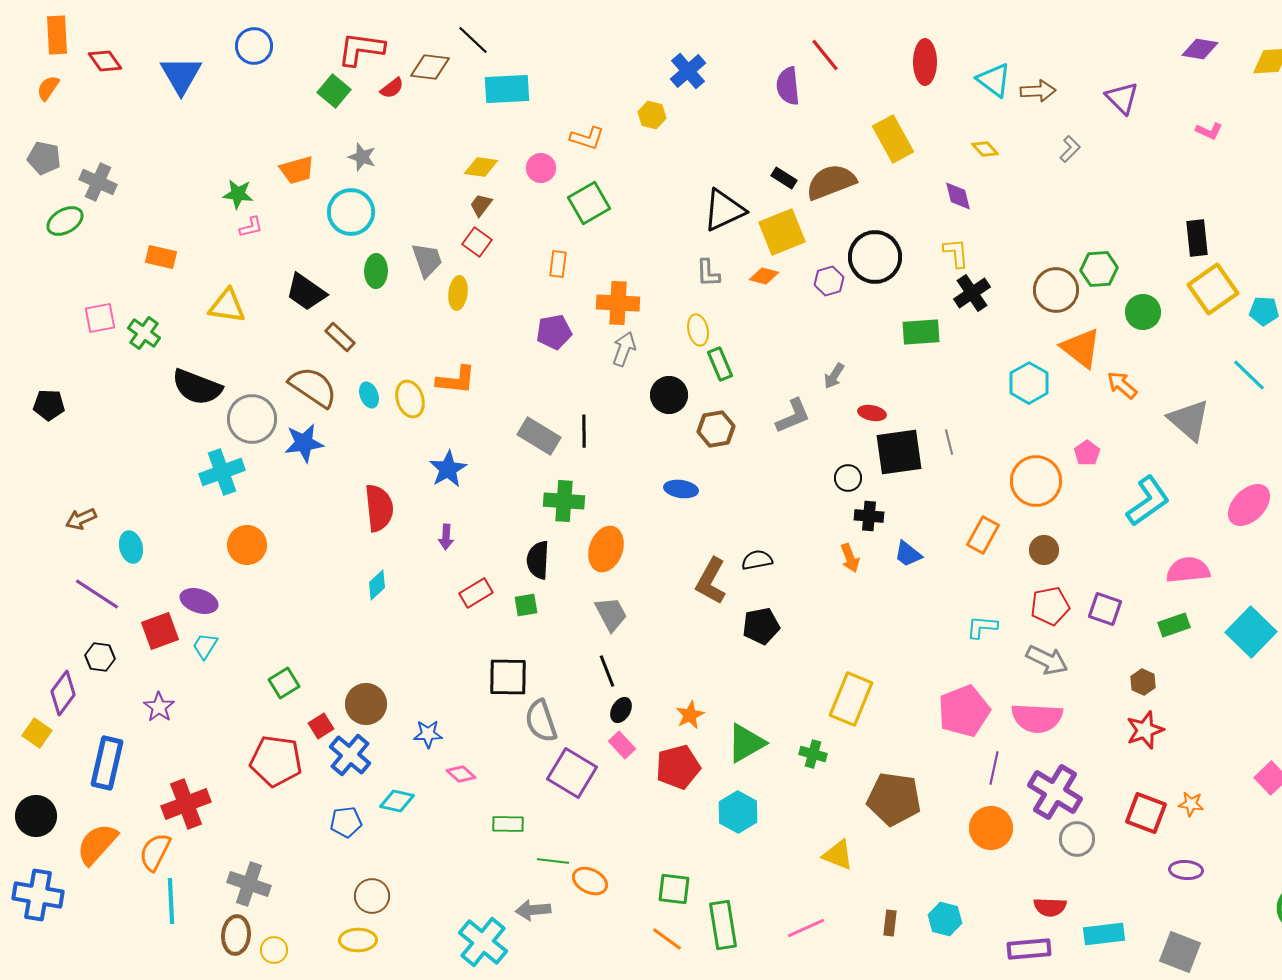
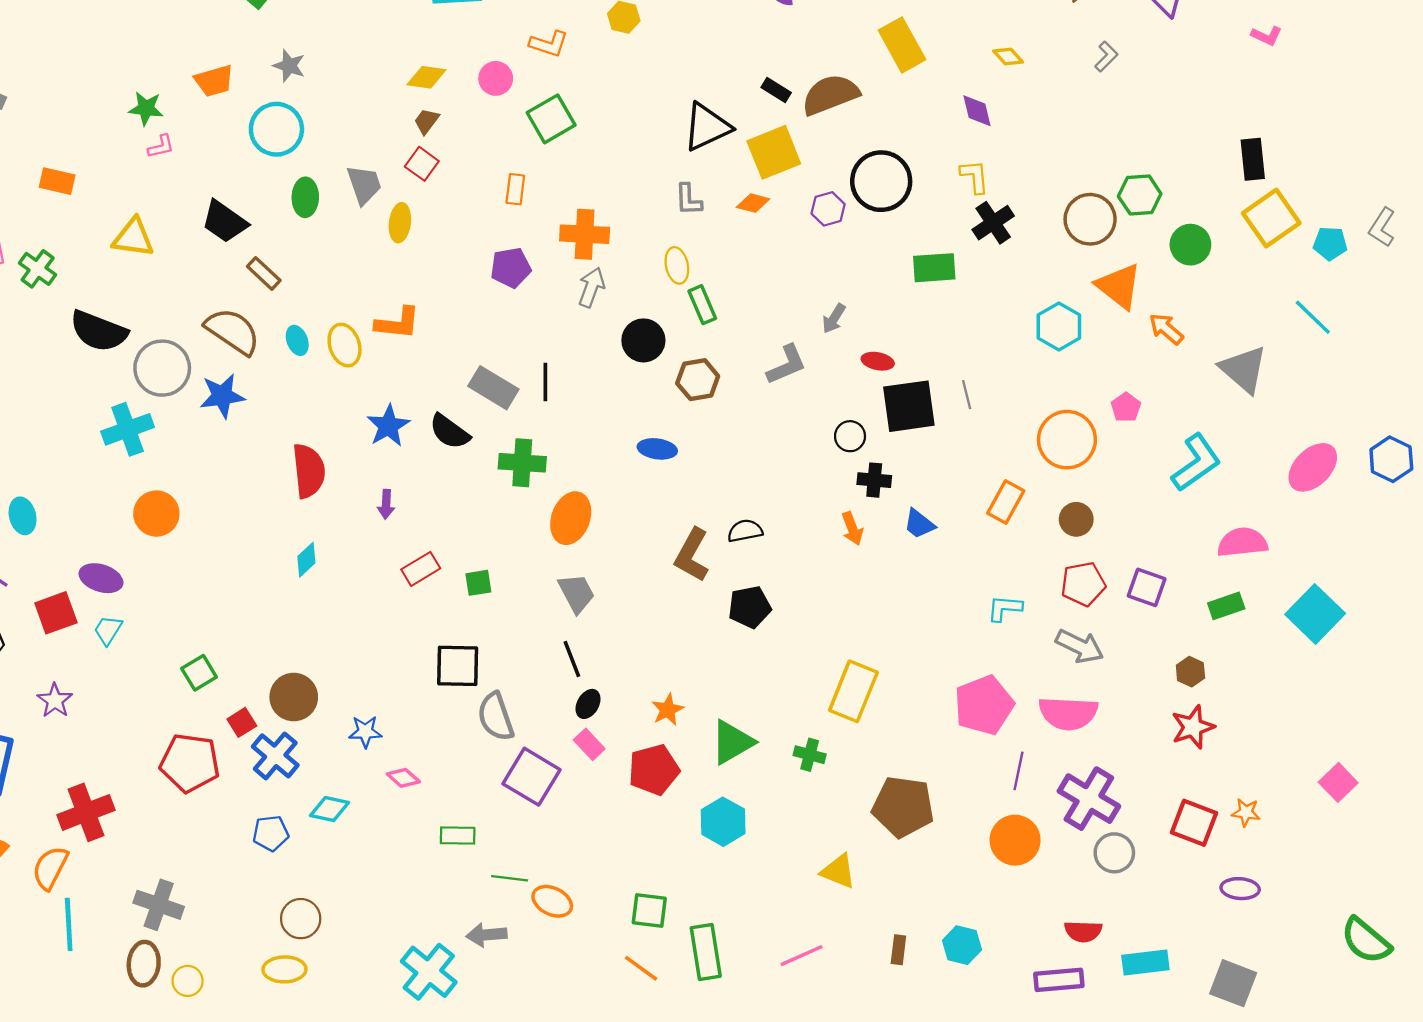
black semicircle: (538, 560) -> (450, 432), moved, turned -57

